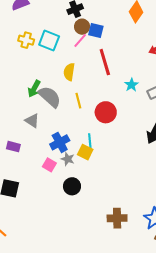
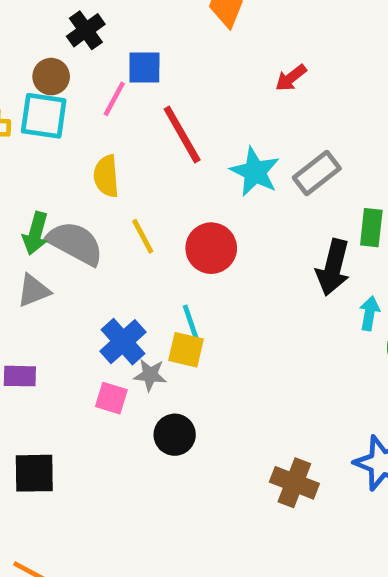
brown circle: (82, 27) -> (51, 77), moved
cyan star: (131, 85) -> (255, 172), size x1.5
gray triangle: (32, 121) -> (34, 291), moved, turned -42
brown cross: (117, 218) -> (294, 483), turned 36

